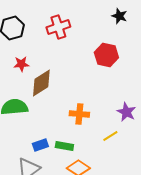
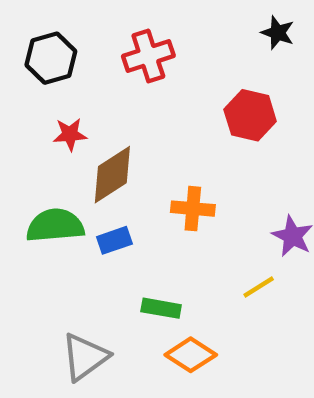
orange cross: (79, 114) -> (193, 209), moved
blue rectangle: (40, 145) -> (114, 240), moved

